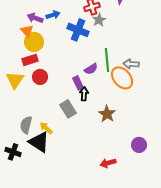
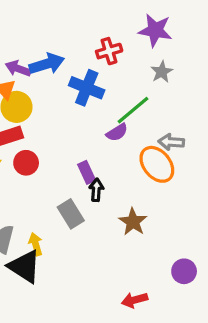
blue arrow: (53, 15) -> (47, 64), size x1.5
gray star: (99, 20) -> (162, 72), moved
green line: (107, 60) -> (133, 110), moved, turned 55
purple semicircle: (91, 69) -> (117, 132), moved
yellow arrow: (46, 128) -> (36, 244), turned 32

